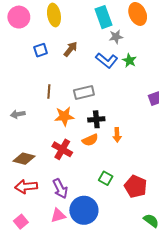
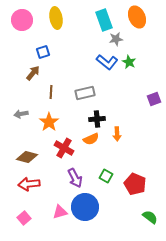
brown arrow: (71, 49) -> (33, 73), moved
orange star: (64, 116) -> (49, 122), moved, turned -30
purple arrow: (60, 189) -> (75, 178), moved

